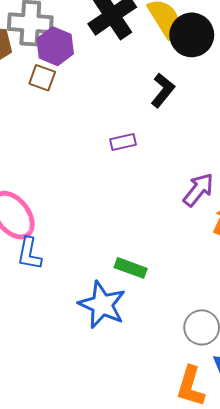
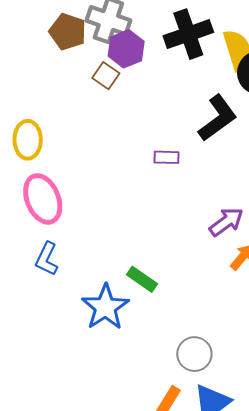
black L-shape: (163, 90) -> (218, 118), size x1.4
blue L-shape: (29, 254) -> (47, 259), moved

